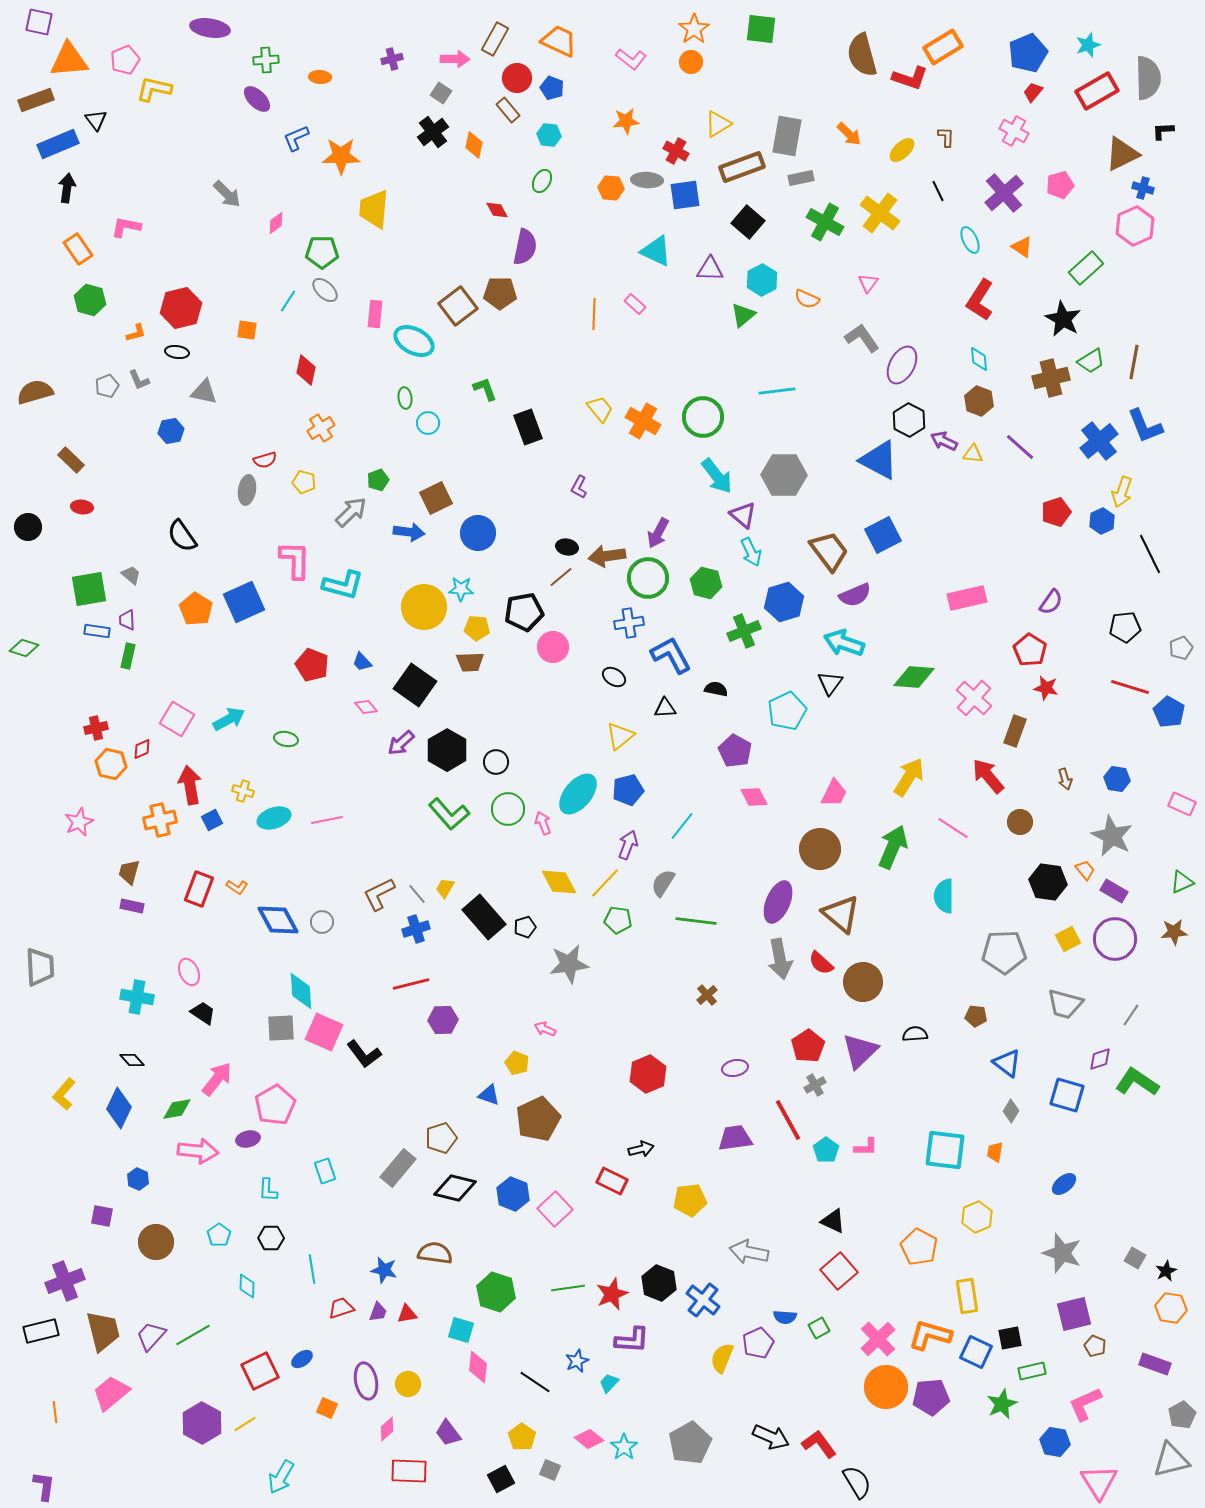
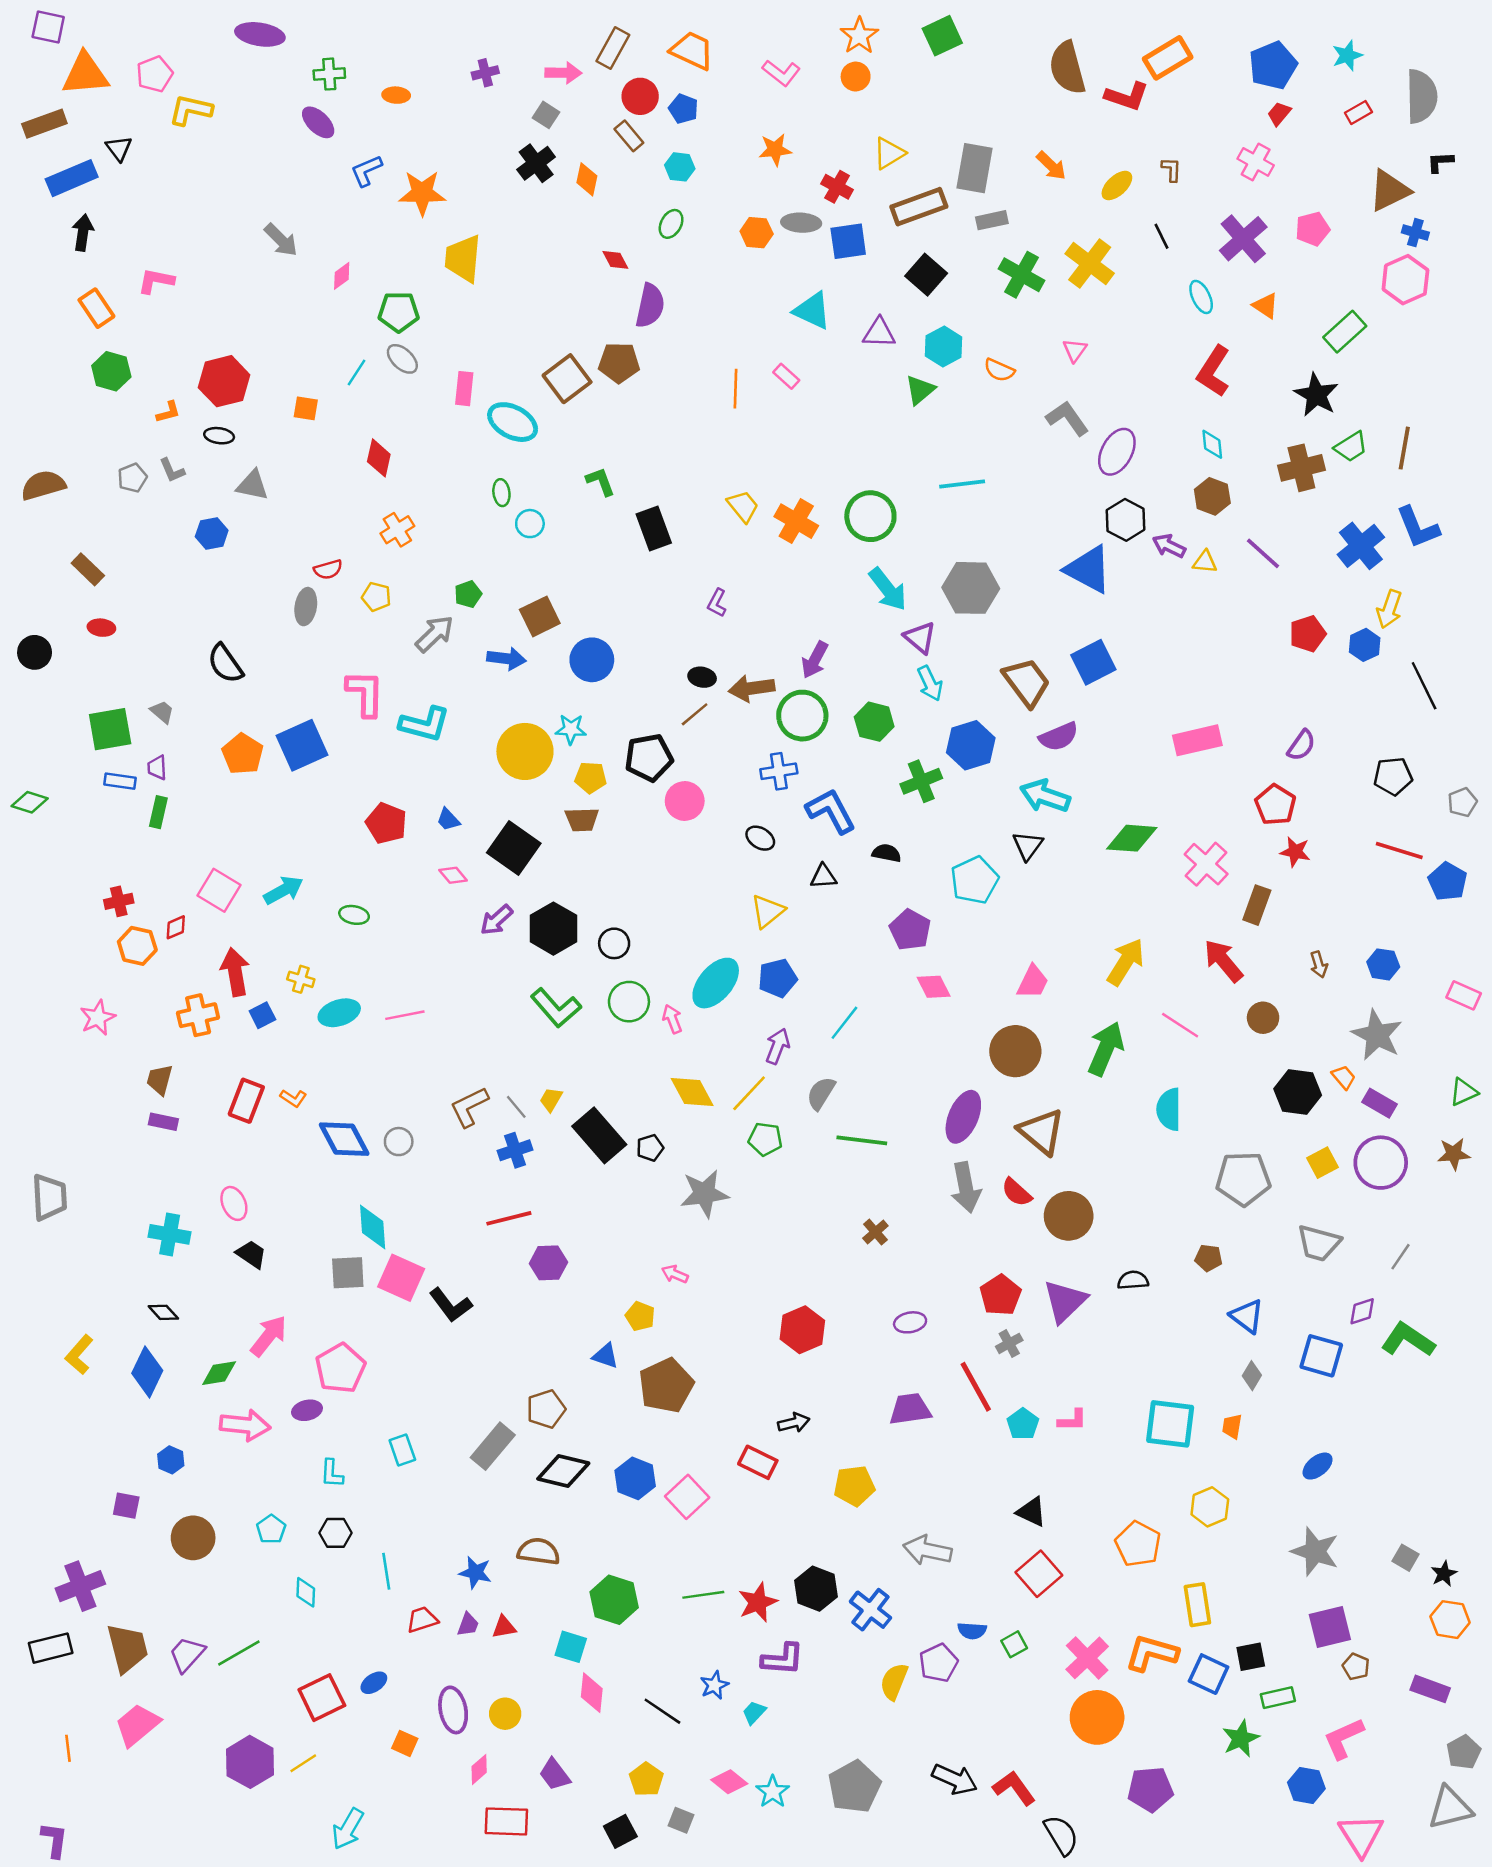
green square: (761, 29) -> (942, 36), turned -32
red rectangle: (1097, 91) -> (1358, 112), size x0.5
purple pentagon: (931, 1397) -> (1150, 1789), moved

